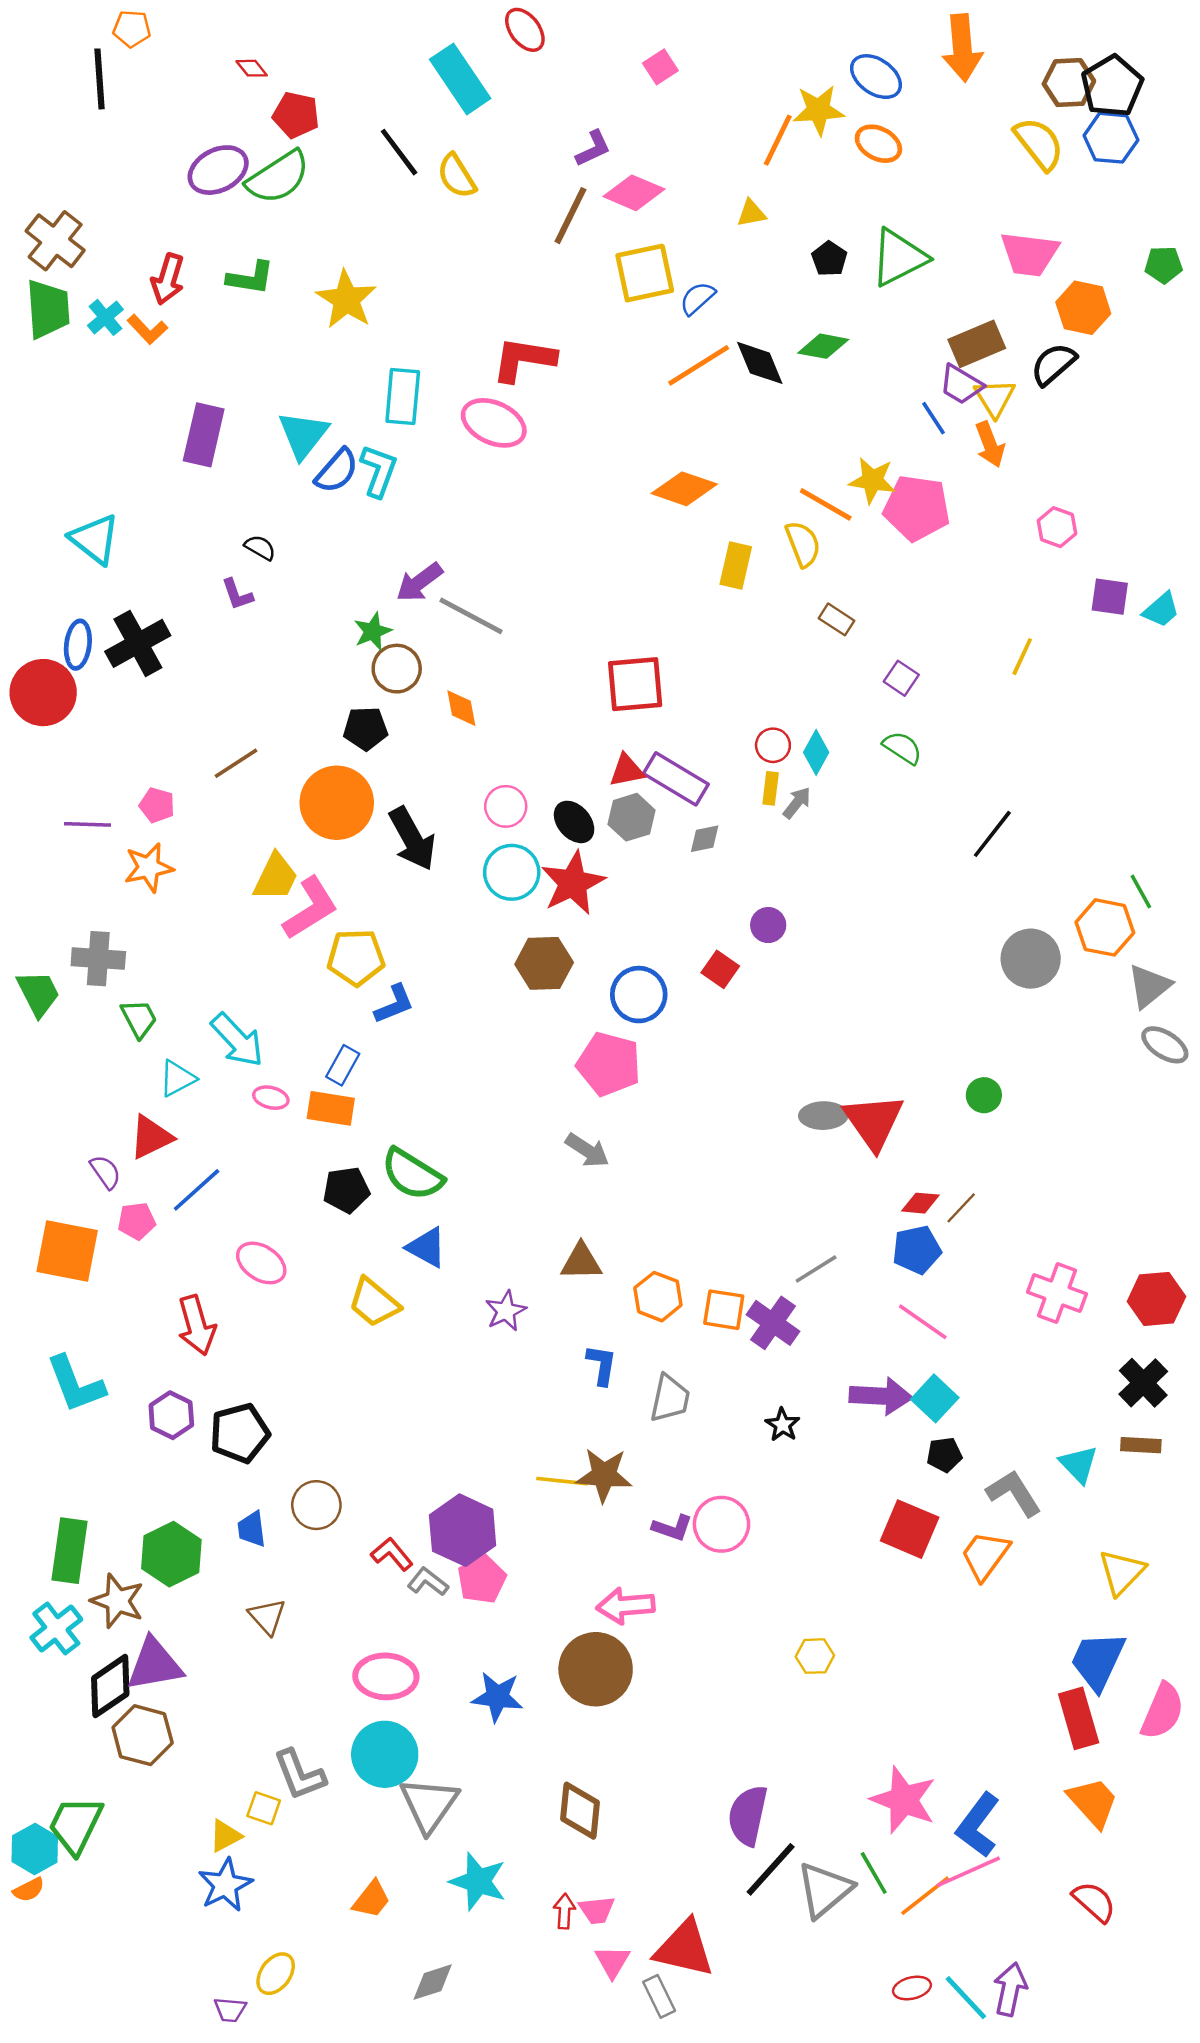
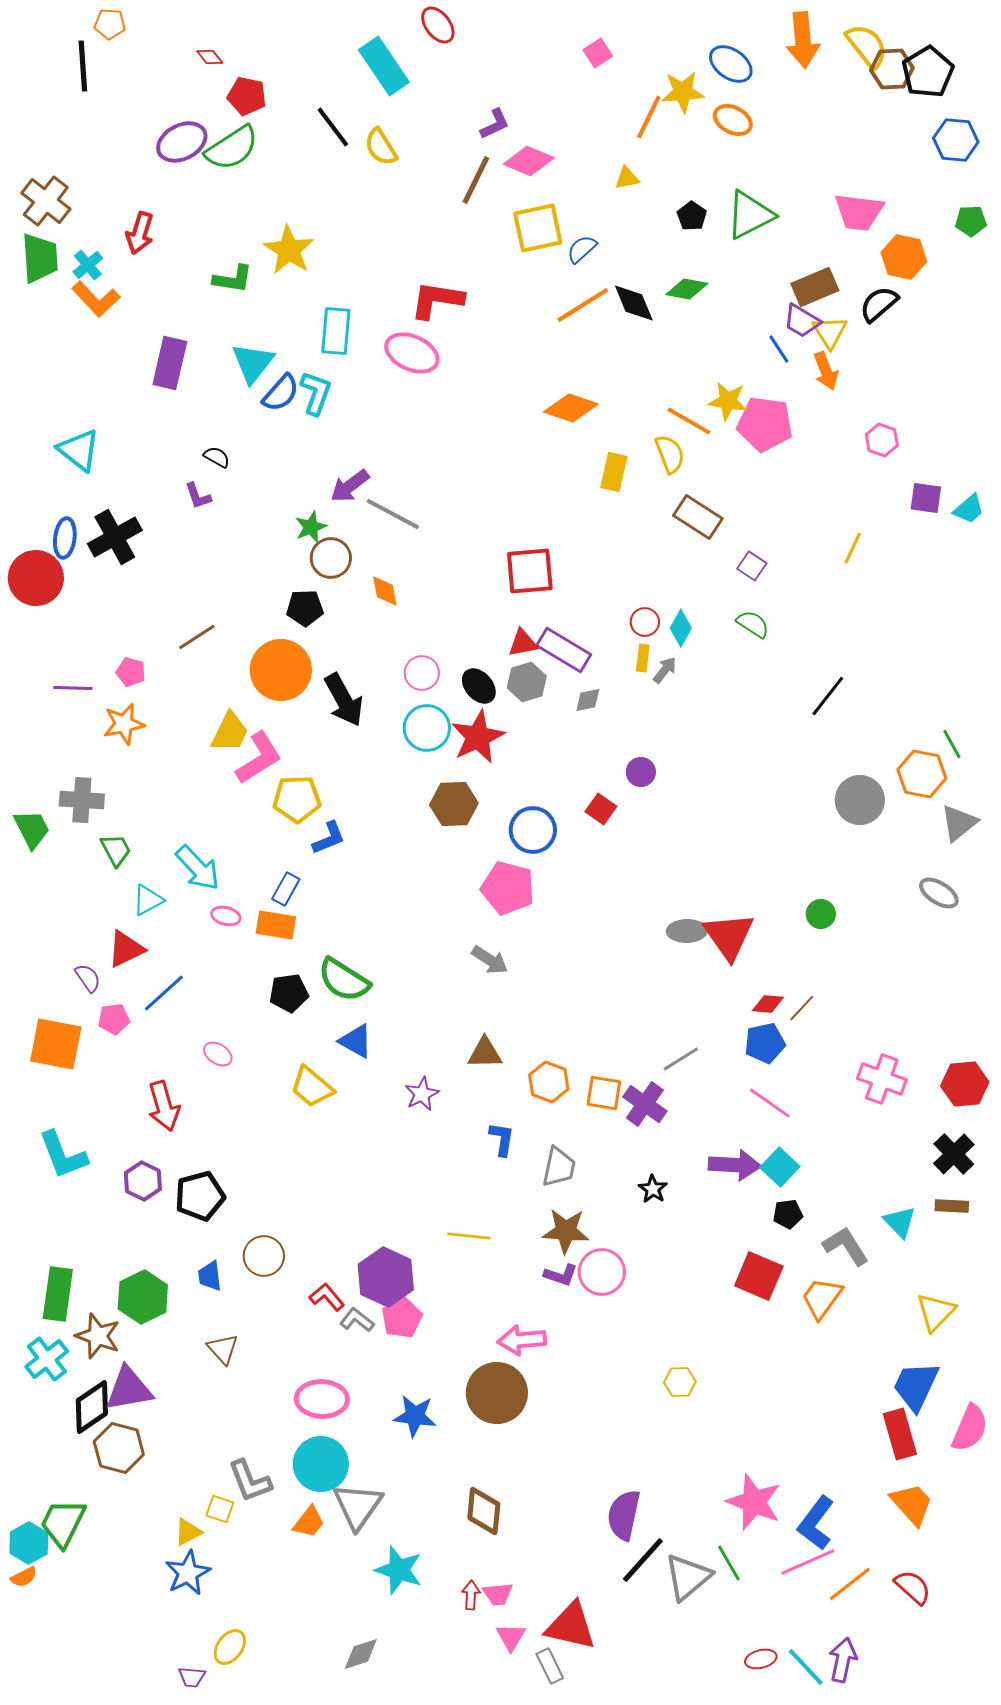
pink square: (660, 67) -> (598, 53), moved
blue hexagon: (1111, 138) -> (956, 140), moved
yellow semicircle: (1039, 144) -> (867, 46), moved
green L-shape: (250, 278) -> (233, 279), moved
orange L-shape: (147, 329) -> (96, 299), moved, size x1.4
brown rectangle: (836, 619) -> (698, 517), size x1.6
gray ellipse: (1165, 1045) -> (939, 893), moved
pink ellipse: (261, 1263) -> (218, 1054), size x0.7
brown star: (604, 1475) -> (566, 1231), moved
orange line: (925, 1896) -> (850, 1584), moved
orange trapezoid: (372, 1899) -> (309, 1522), moved

